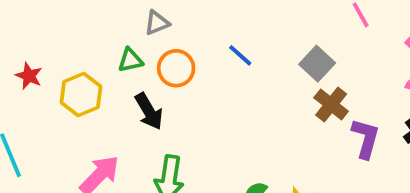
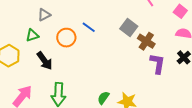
orange circle: (176, 68) -> (66, 38), moved
brown cross: (331, 104) -> (146, 41), moved

